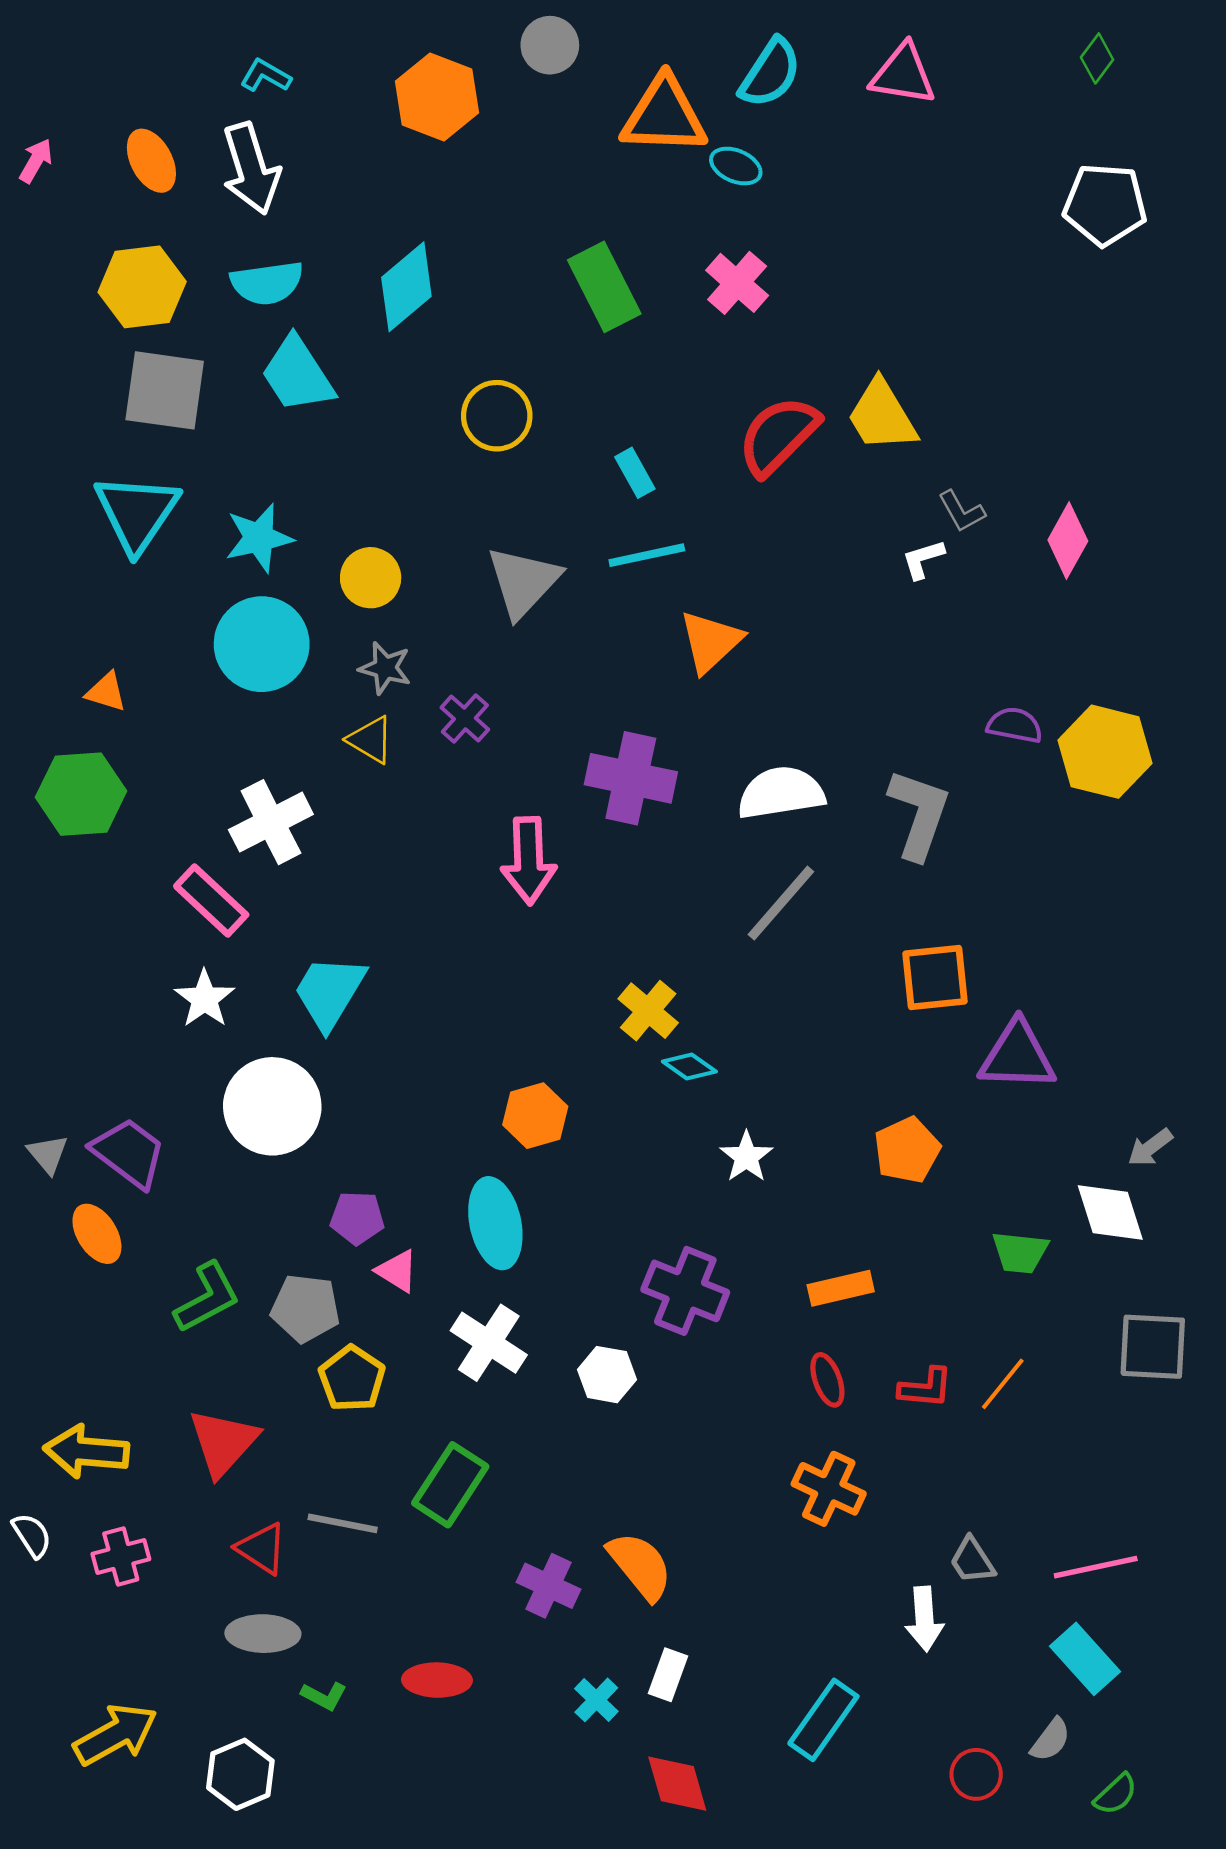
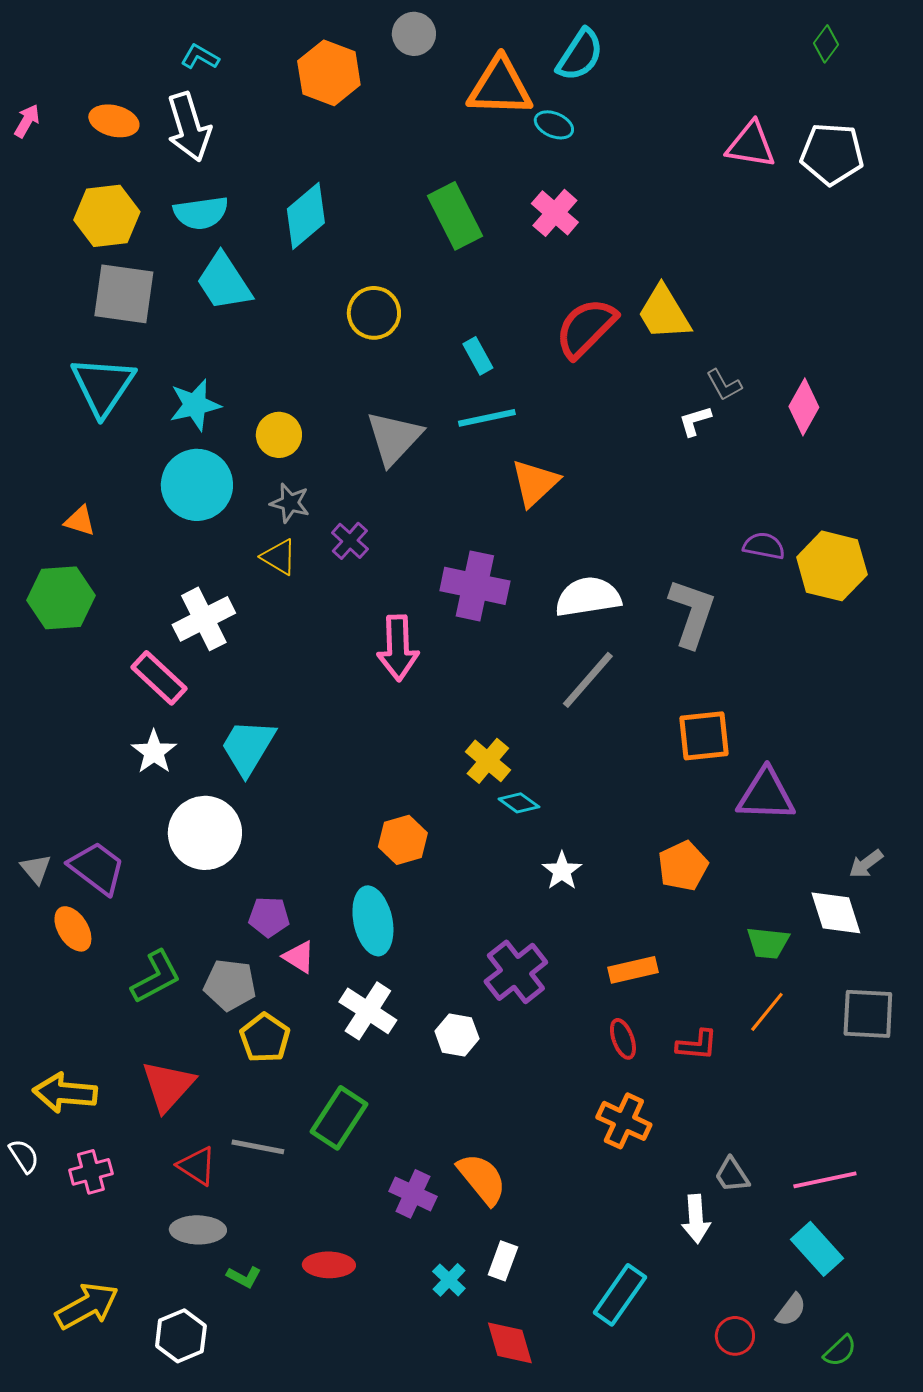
pink triangle: (903, 74) -> (751, 145), moved
orange ellipse: (151, 161) -> (114, 121), turned -48
purple cross: (685, 1291) -> (516, 972), turned 30
orange line: (1003, 1384) -> (767, 1012), moved

